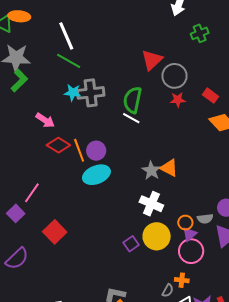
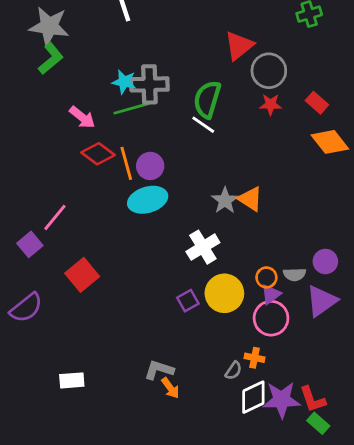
green line: (69, 61) -> (131, 108), moved, turned -50
white cross: (151, 204) -> (203, 247), moved, turned 30

